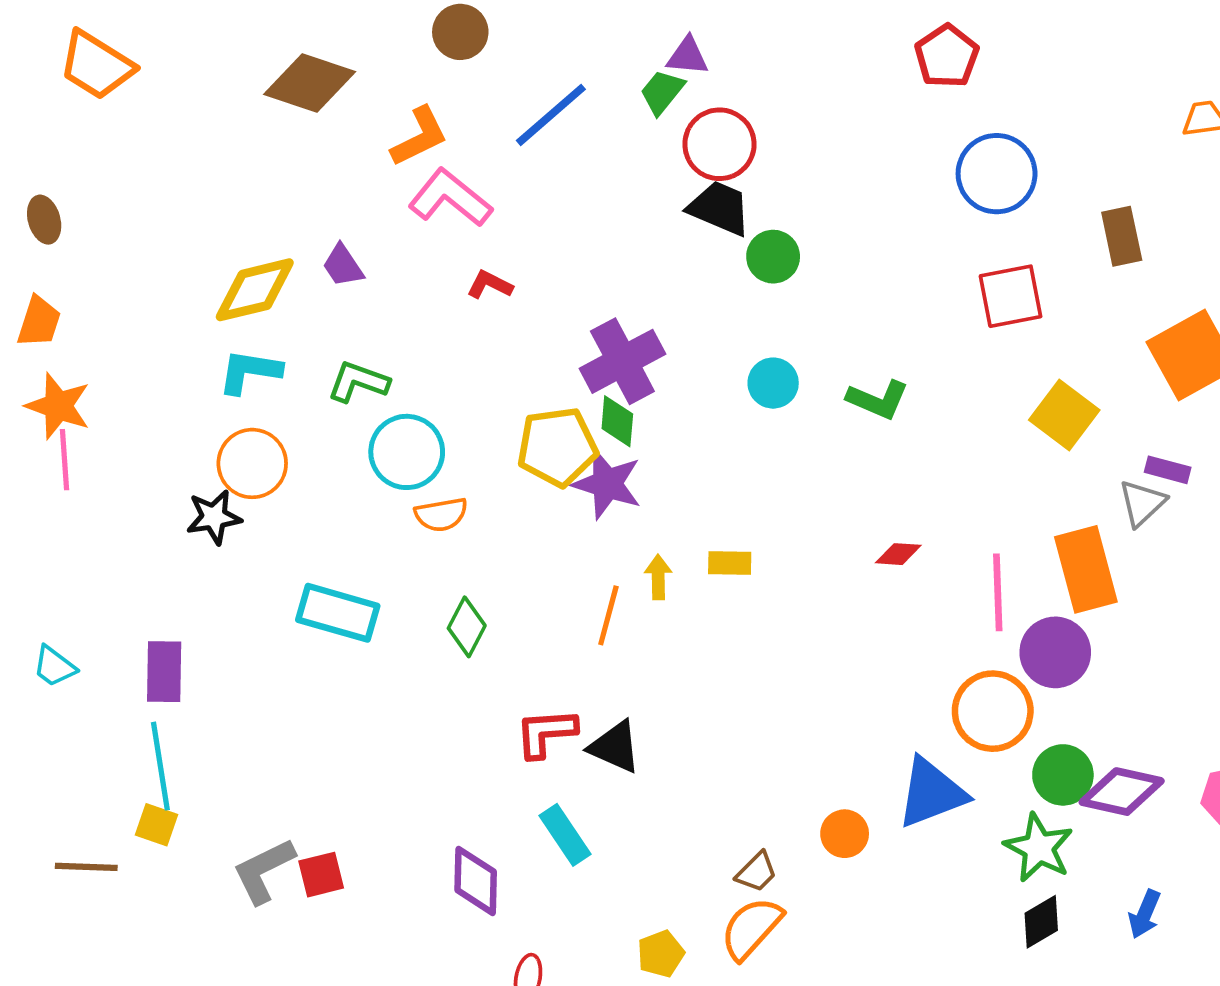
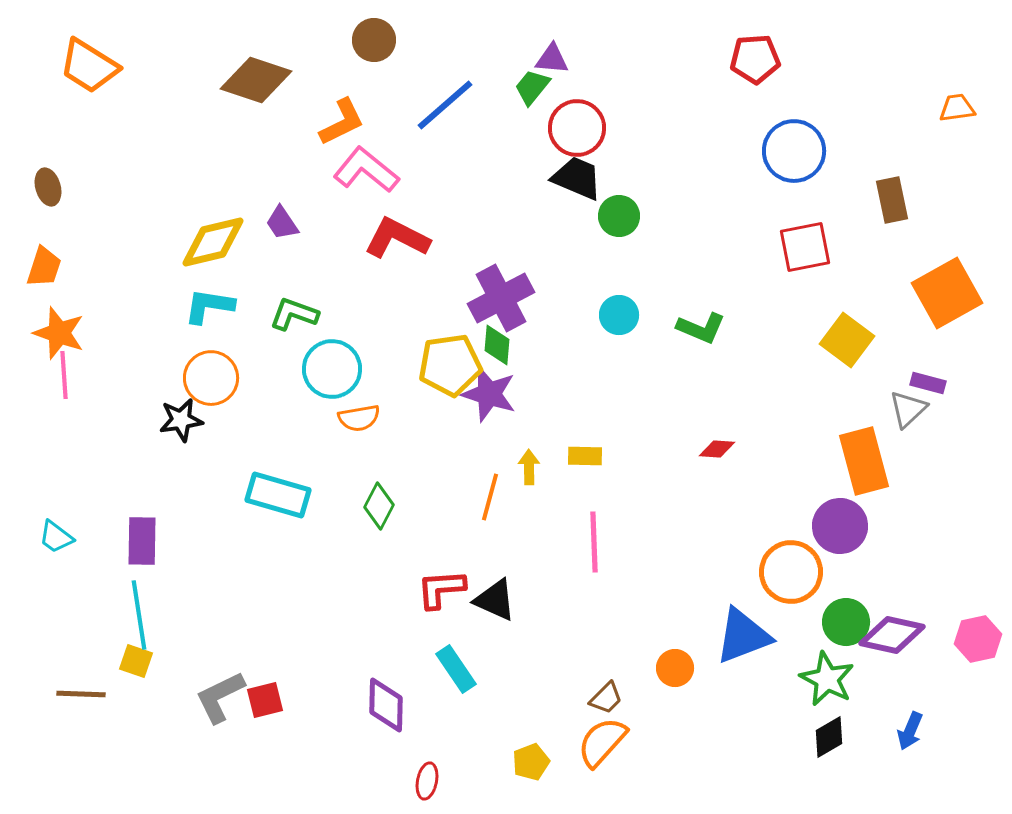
red pentagon: (947, 56) -> (755, 59), turned 30
red L-shape: (490, 285) -> (397, 238), size x1.8
pink line: (998, 592) -> (594, 542), moved

